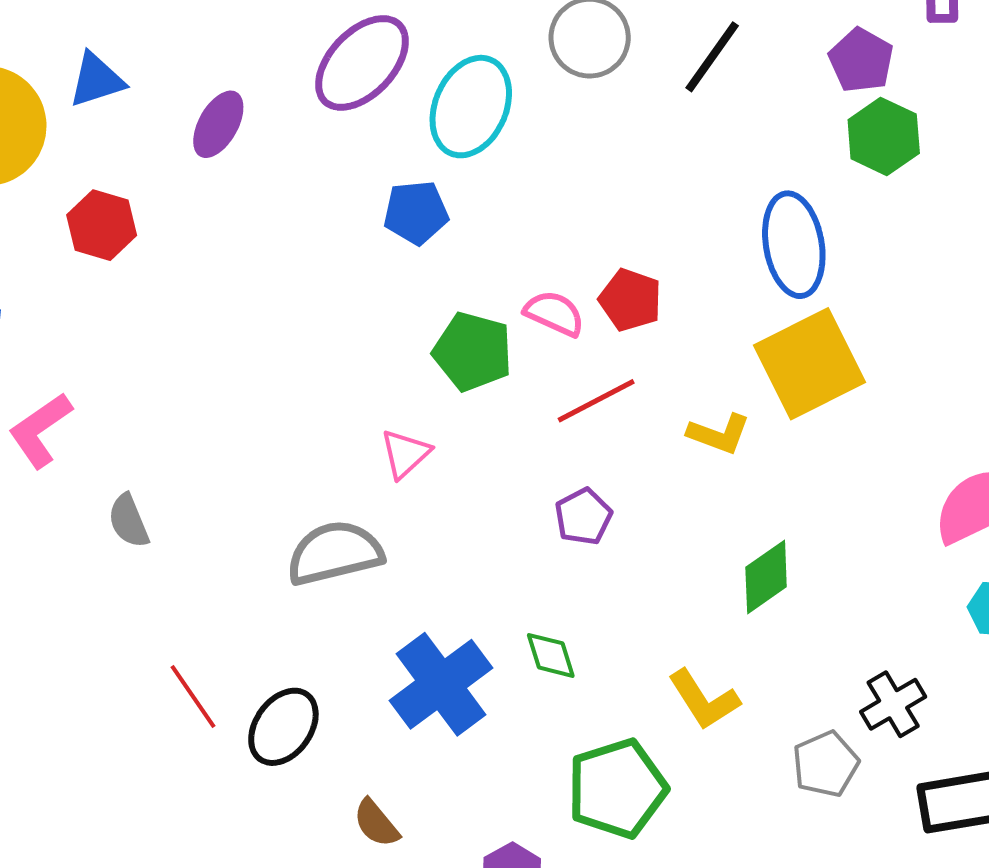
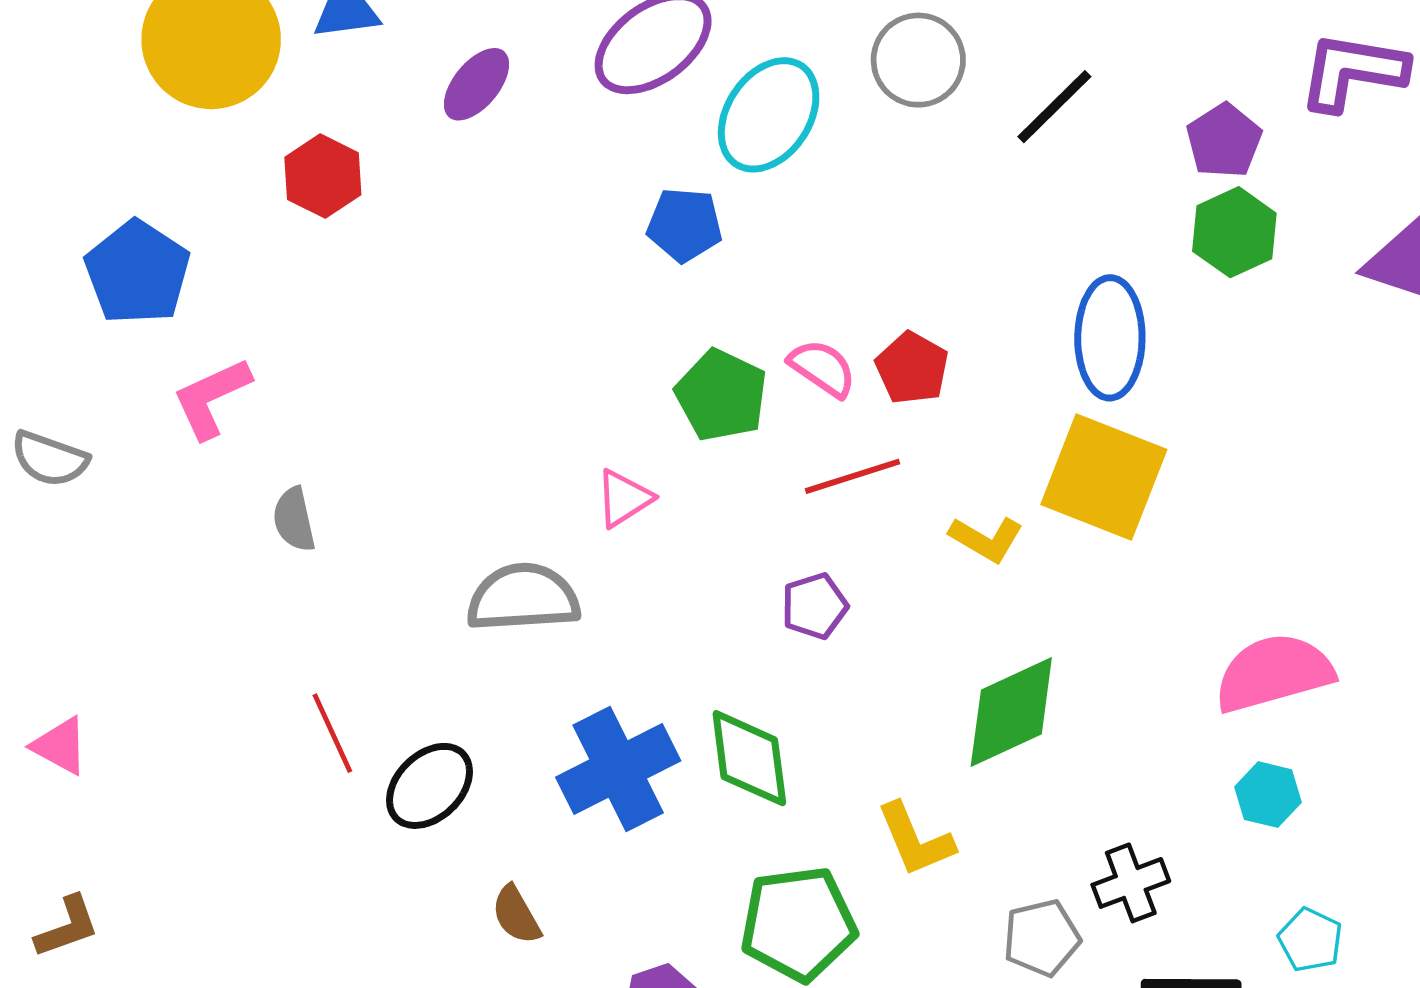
yellow square: (809, 364) -> (1104, 477), turned 38
green diamond: (766, 577) -> (1011, 712), size x1.4
green diamond: (551, 655) -> (749, 758), size x1.6

